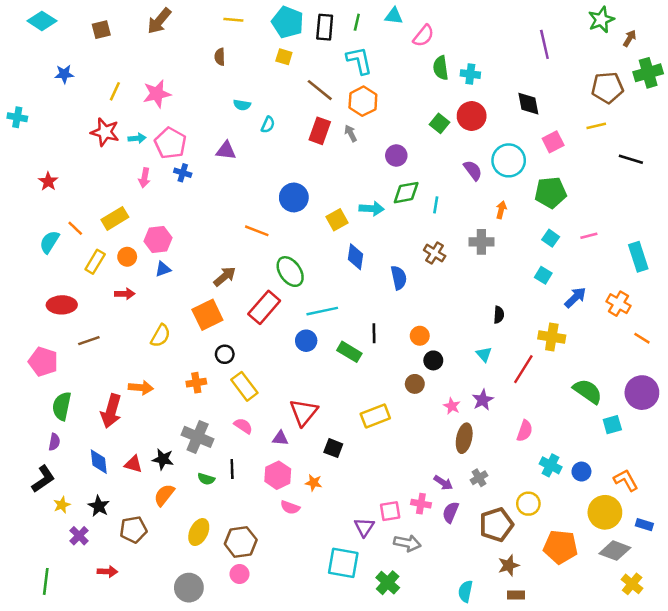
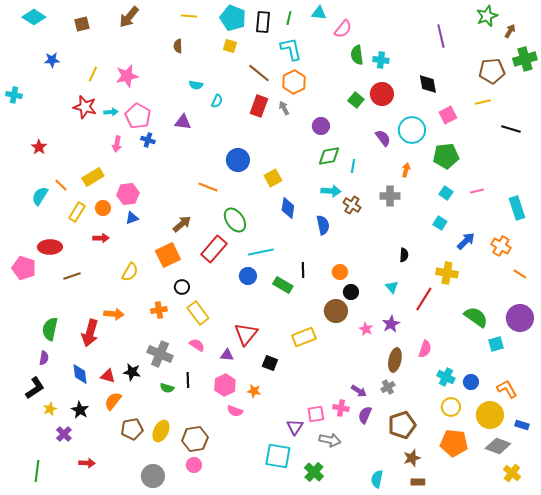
cyan arrow: (372, 209) -> (331, 191), moved
pink pentagon: (43, 362) -> (24, 268), moved
brown circle: (415, 384) -> (336, 311), size x1.5
brown ellipse: (464, 438) -> (395, 360), moved
orange semicircle: (164, 495) -> (113, 401), moved
yellow circle: (528, 504) -> (451, 407), moved
brown pentagon: (133, 530) -> (132, 429), moved

